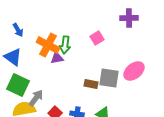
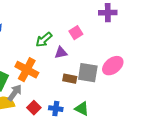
orange cross: (48, 45) -> (27, 70), moved
green arrow: (65, 45) -> (44, 40), turned 42
purple triangle: (57, 58) -> (61, 53), moved

